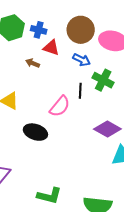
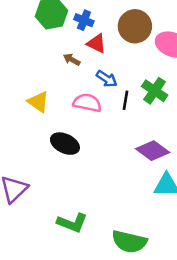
blue arrow: (81, 60) -> (107, 79), moved
pink semicircle: (60, 106) -> (87, 103), moved, turned -125

